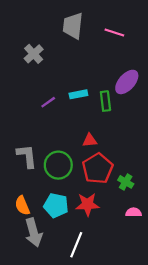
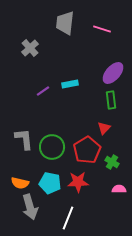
green rectangle: (105, 101) -> (111, 100), moved
red triangle: (90, 140) -> (104, 128), moved, turned -40
orange semicircle: (22, 206) -> (20, 183), turned -54

